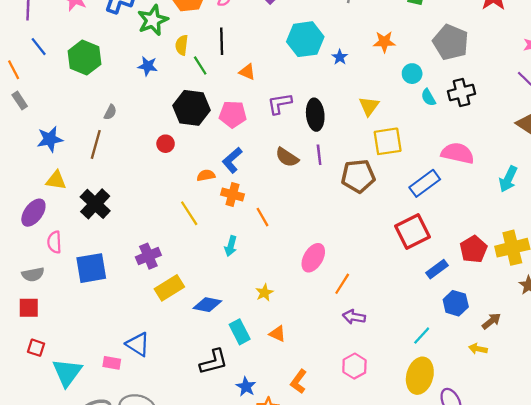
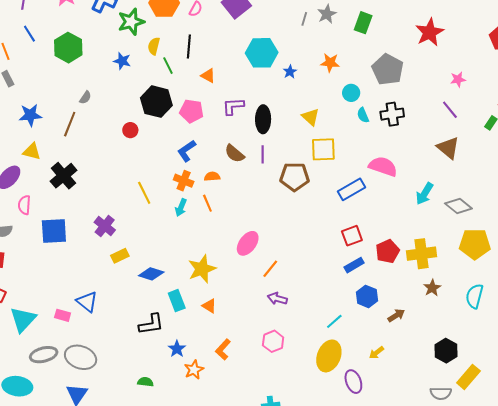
yellow triangle: (369, 106) -> (311, 117), turned -30
orange semicircle: (206, 175) -> (212, 176), moved
red square: (413, 232) -> (352, 236), moved, size x0.7
cyan arrow: (231, 246) -> (181, 208), moved
purple cross: (148, 256) -> (105, 226), turned -35
yellow rectangle: (169, 288) -> (120, 256), size x0.7
yellow star: (264, 293) -> (202, 269), size x1.8
yellow arrow: (478, 349) -> (376, 353), moved, turned -56

